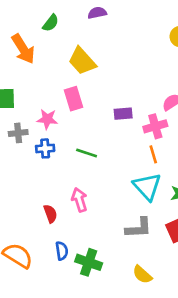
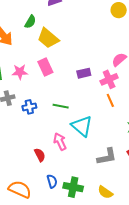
green semicircle: (51, 23) -> (30, 22), moved
pink star: (47, 119) -> (20, 72), moved
cyan triangle: (147, 186) -> (82, 126), moved
yellow semicircle: (142, 275) -> (105, 192), moved

